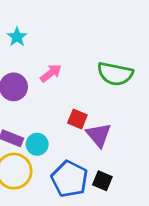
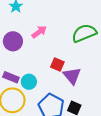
green semicircle: (115, 74) -> (84, 33), turned 145

